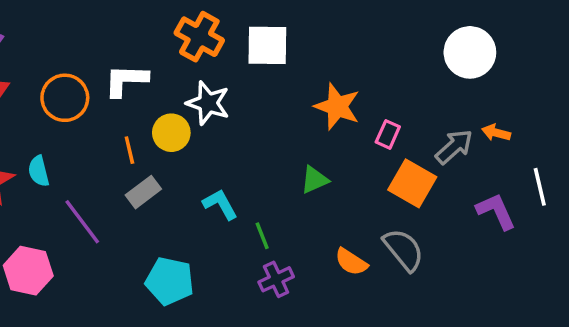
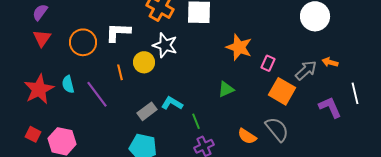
gray rectangle: (143, 192) -> (147, 111), moved
cyan L-shape: (220, 204) -> (172, 103), turned -30
purple line: (82, 222) -> (97, 94), moved

